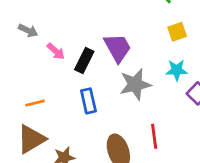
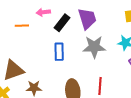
pink arrow: (56, 51) -> (43, 12), turned 120
orange line: (35, 103) -> (22, 26), moved

